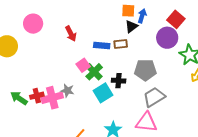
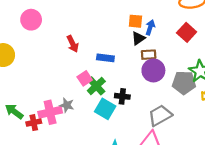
pink circle: (33, 24) -> (31, 20), moved
purple circle: (167, 38) -> (153, 70), moved
brown rectangle: (121, 44) -> (149, 55), moved
gray pentagon: (145, 70) -> (184, 83), moved
cyan square: (103, 93) -> (105, 109), turned -30
red cross: (37, 96) -> (34, 123), moved

